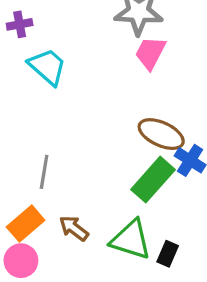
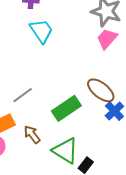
gray line: (44, 172) -> (23, 95), turned 30
green rectangle: (153, 180) -> (66, 108), moved

